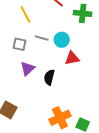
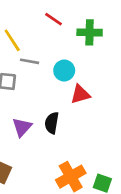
gray line: (42, 38) -> (30, 61), moved
purple triangle: (28, 69) -> (22, 127), moved

